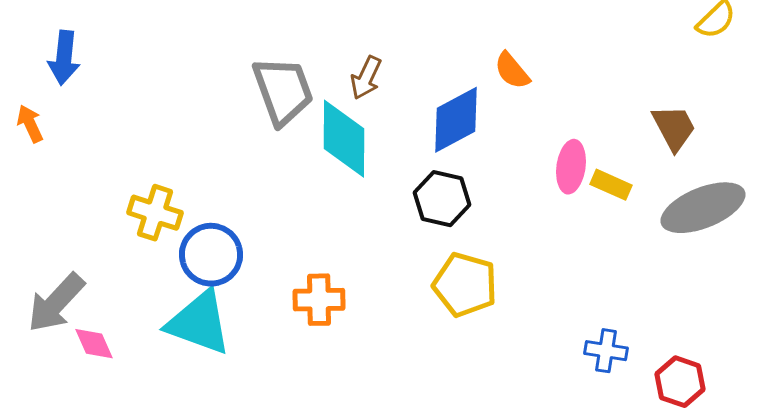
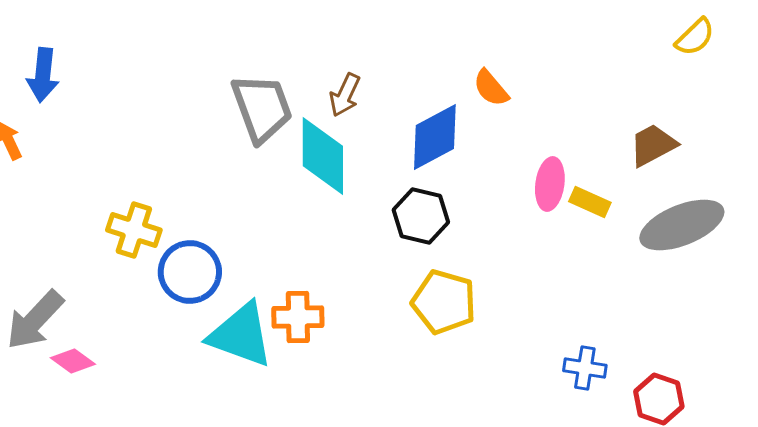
brown trapezoid: (674, 128) -> (653, 145), turned -90
cyan triangle: (199, 323) -> (241, 335), moved
pink diamond: (94, 344) -> (73, 361), turned -30

